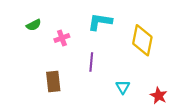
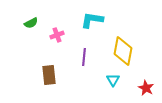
yellow diamond: (142, 40) -> (123, 51), moved

